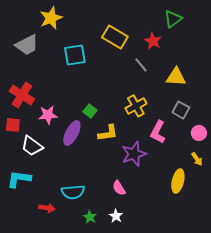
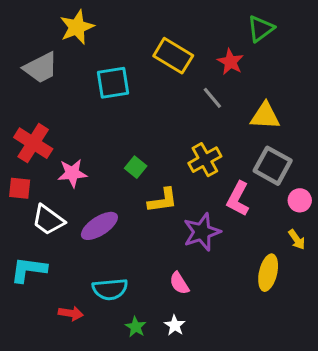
gray square: (181, 110) -> (273, 166), size x1.4
purple ellipse: (72, 133) -> (99, 226), moved, turned 30

